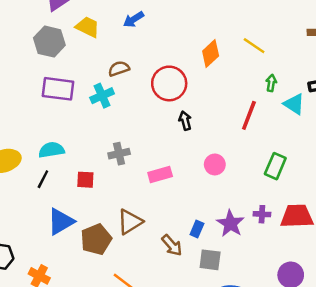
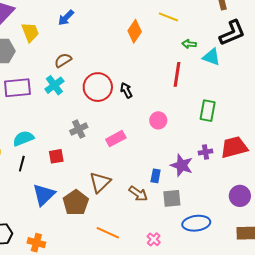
yellow trapezoid: (88, 27) -> (30, 32), turned 55
red circle: (169, 83) -> (98, 87), moved
green arrow: (271, 83) -> (189, 44), turned -80

